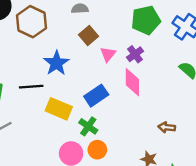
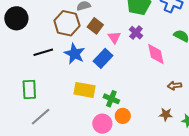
brown hexagon: (31, 22) -> (67, 23), moved
pink diamond: (132, 82) -> (156, 54), moved
black line: (31, 87) -> (43, 52), moved
blue rectangle: (96, 96) -> (103, 58), moved

